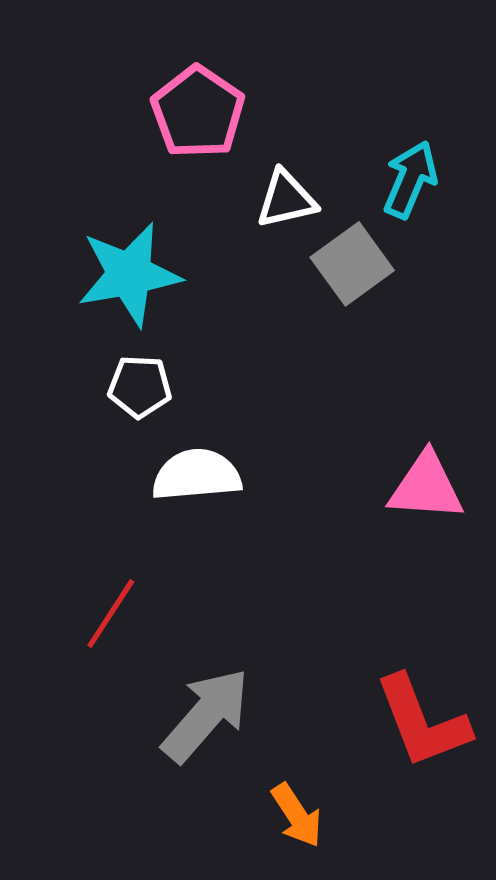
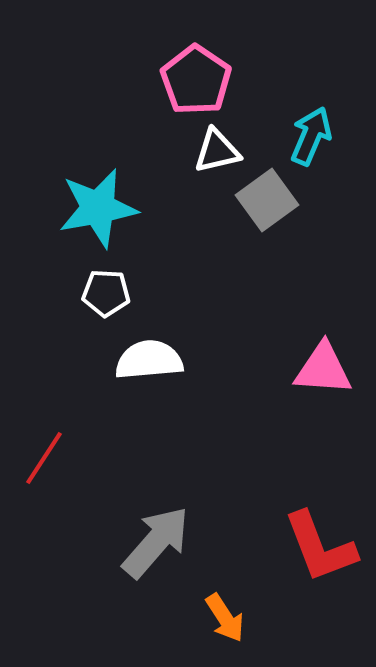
pink pentagon: (198, 112) -> (196, 80), moved
red line: (111, 614) -> (44, 458), moved

